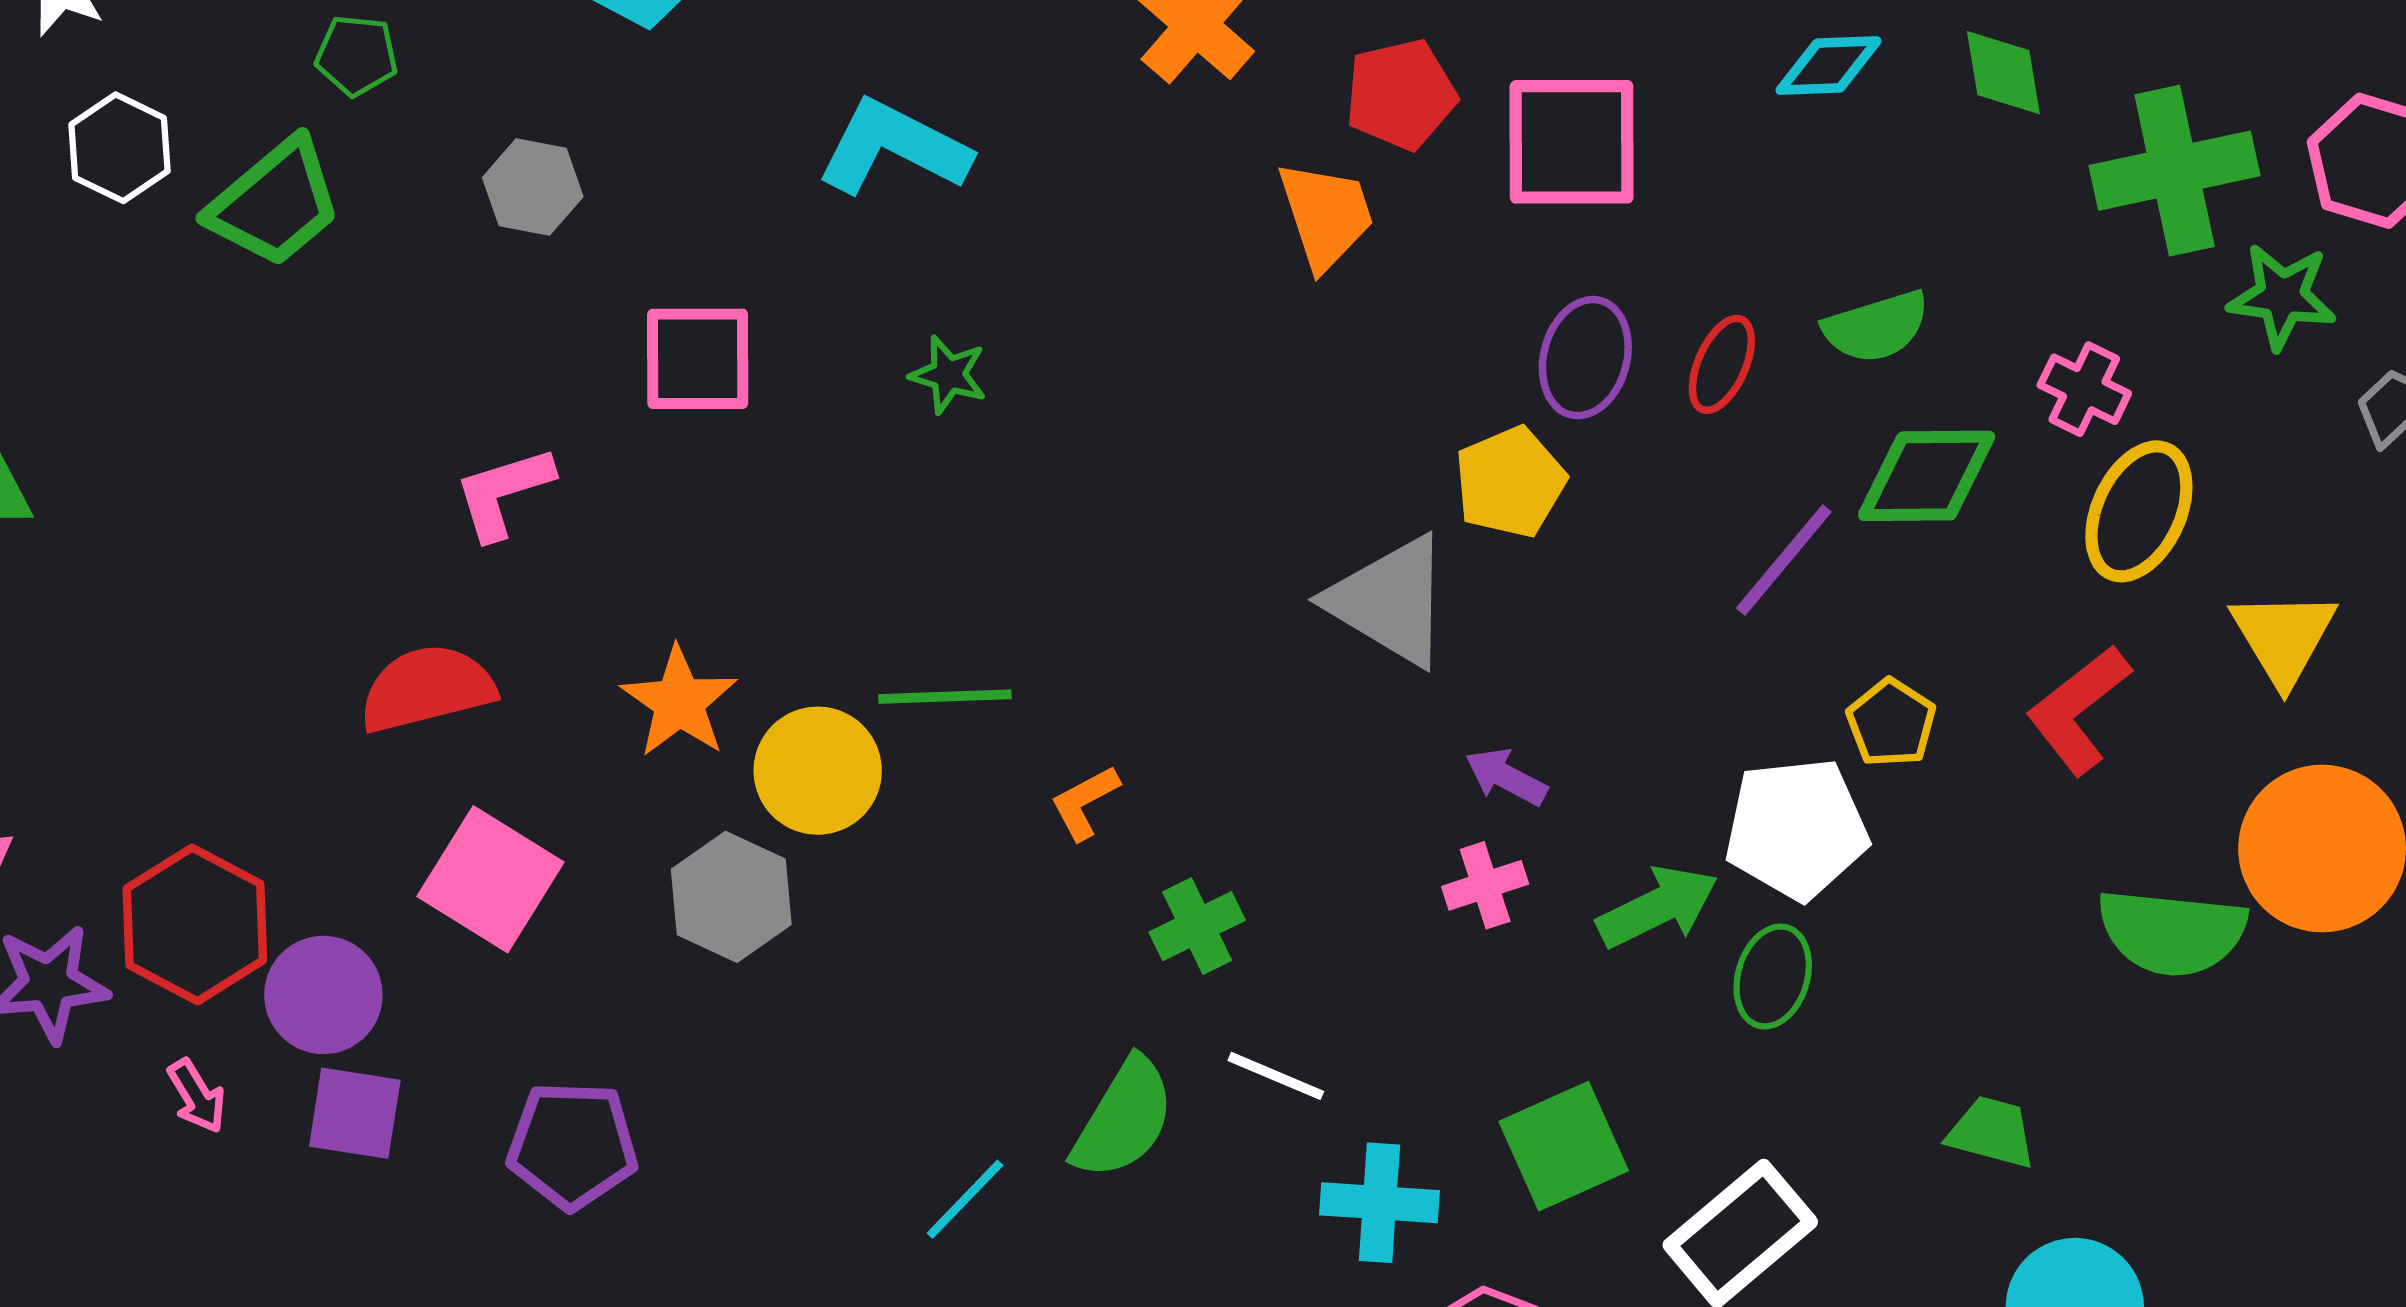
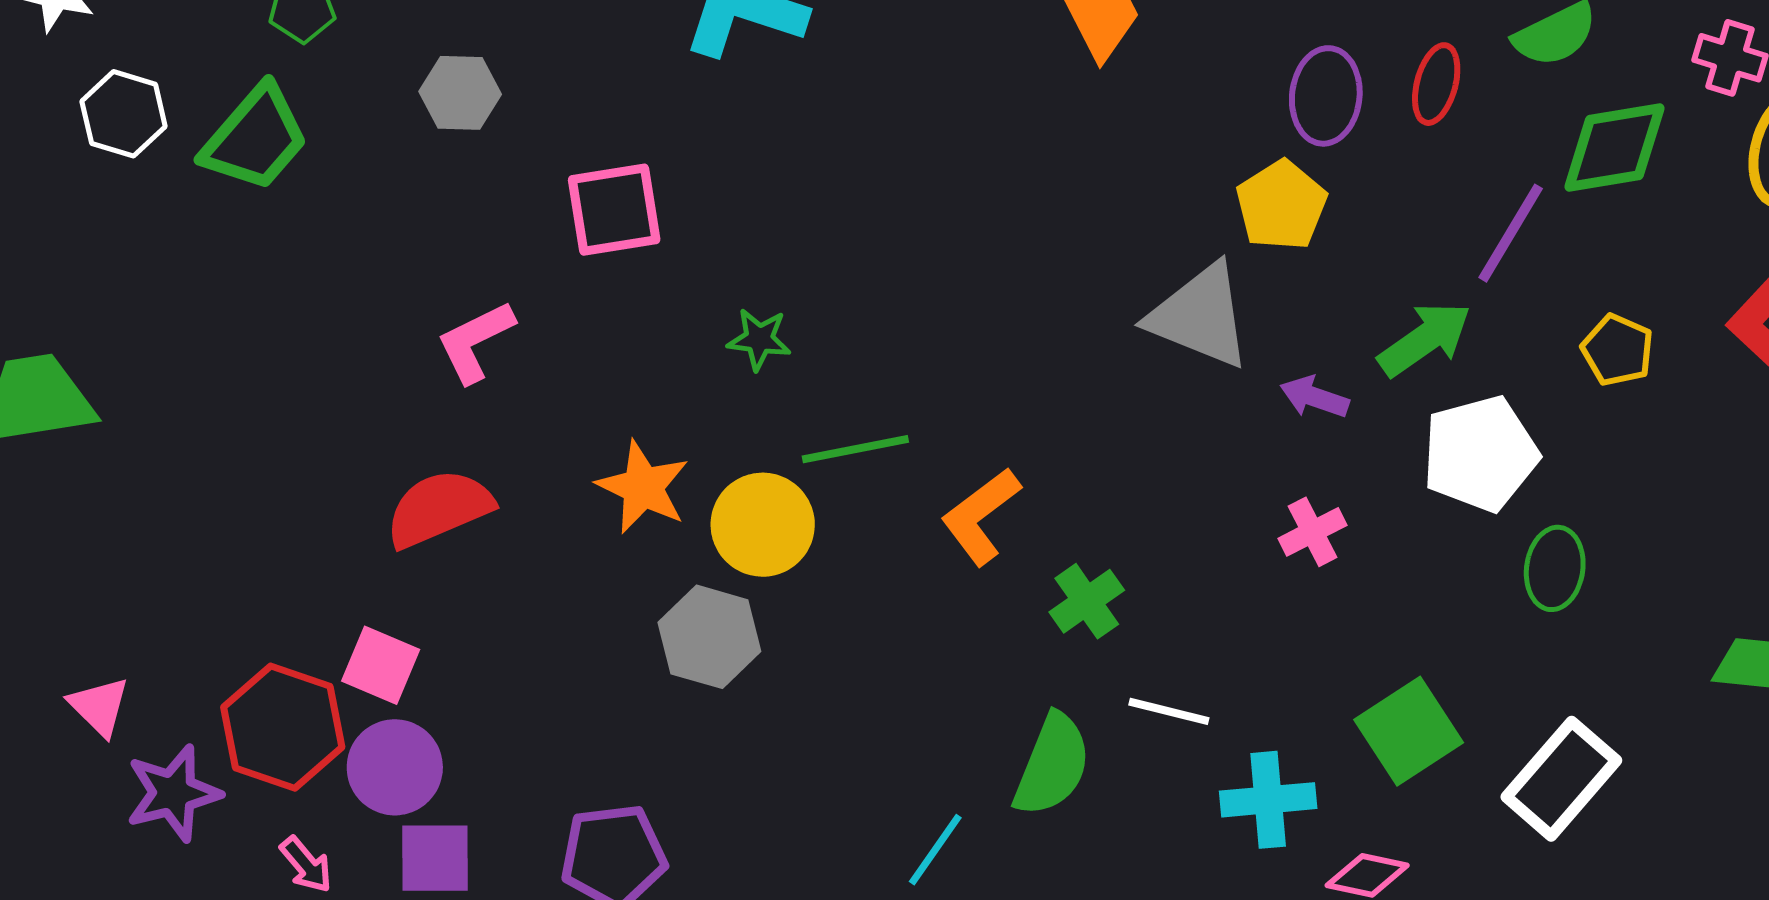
green star: (948, 375) -> (759, 339), moved
purple arrow: (1506, 777) -> (1315, 397), moved
orange L-shape: (1085, 802) -> (981, 516), size x1.5
white pentagon: (1796, 829) -> (1480, 454), moved
pink square: (491, 879) -> (381, 665), moved, size x0.7
green arrow: (1658, 907) -> (1425, 339), moved

